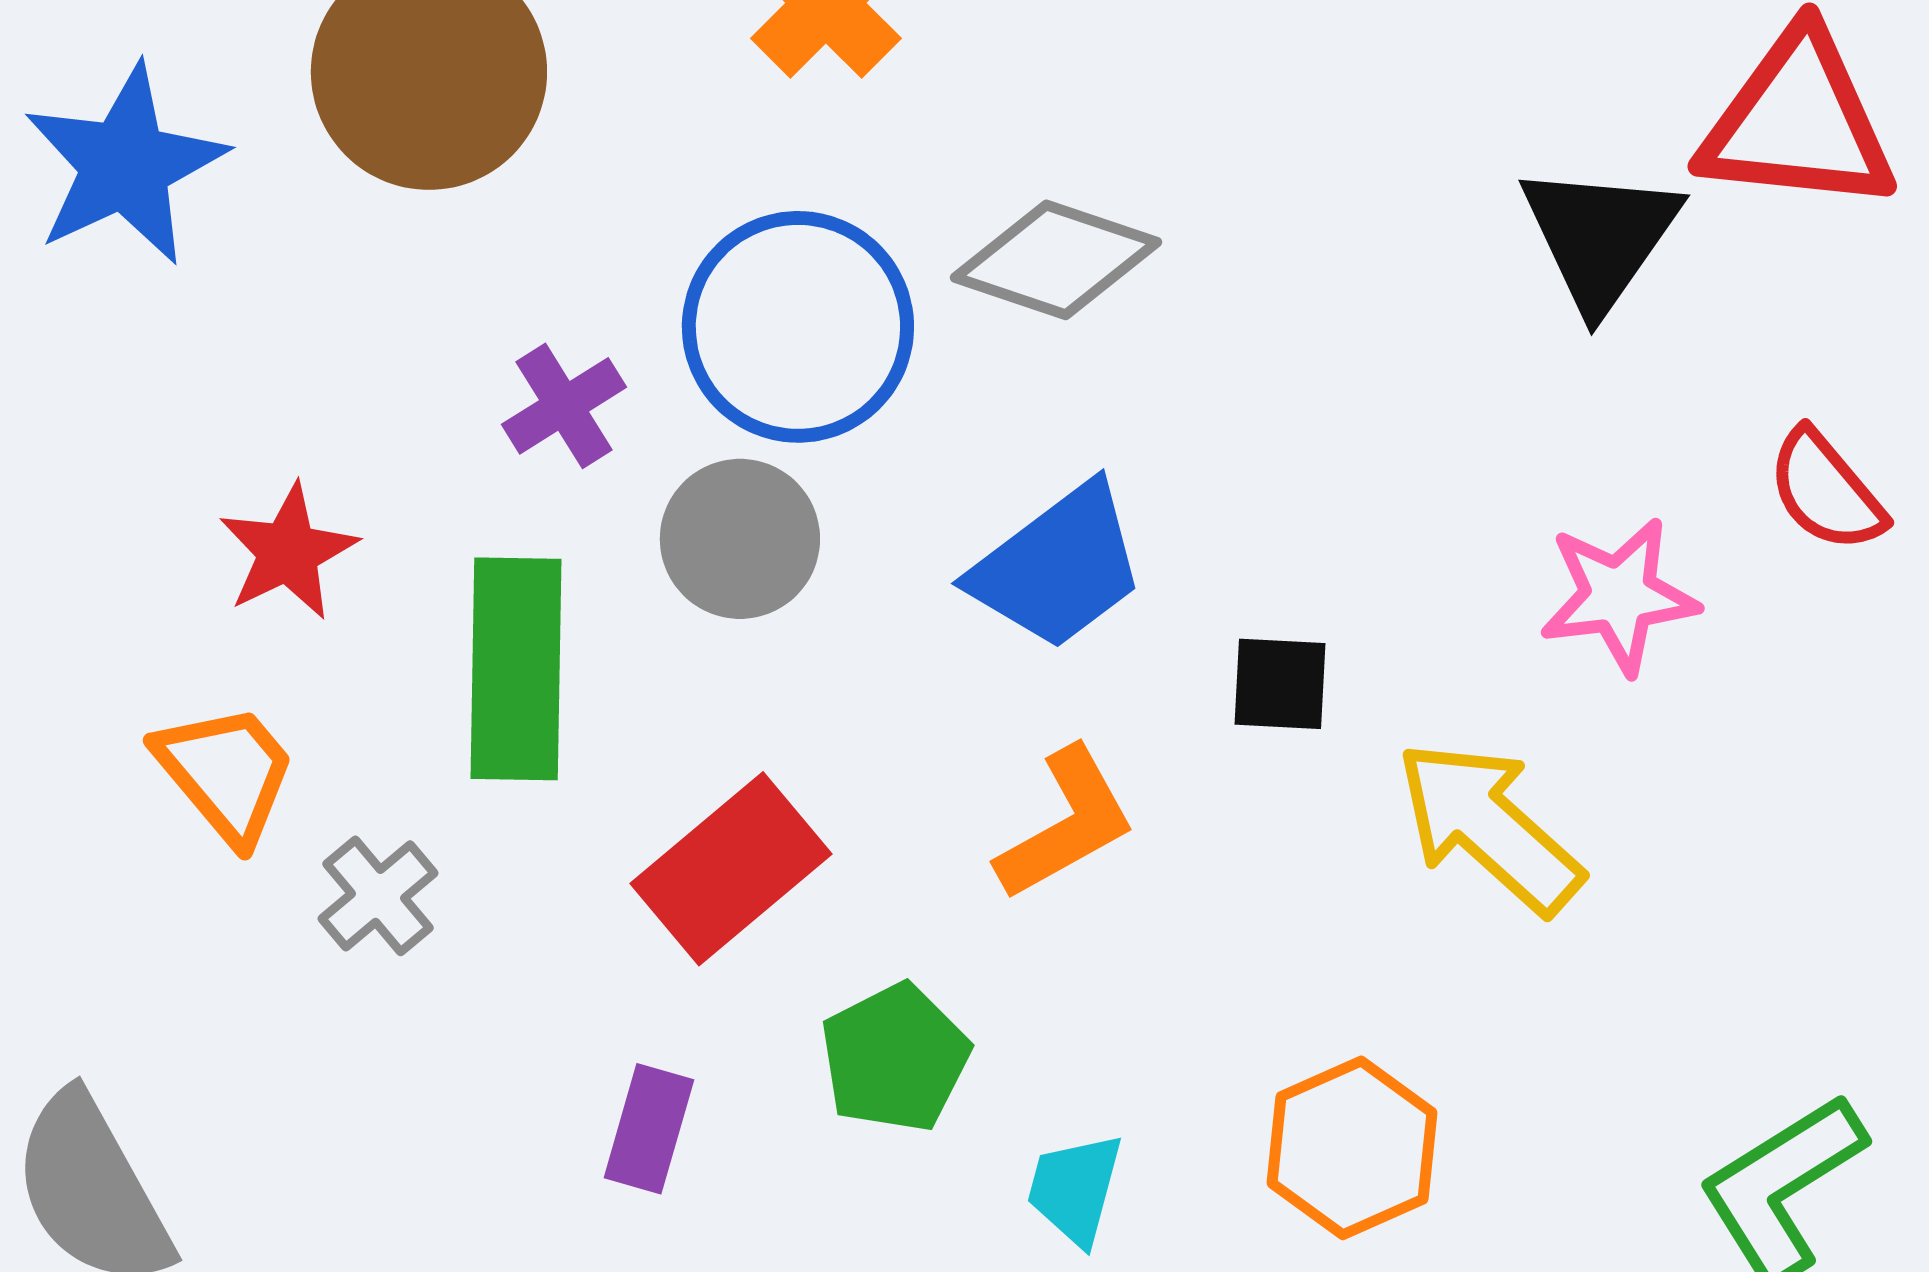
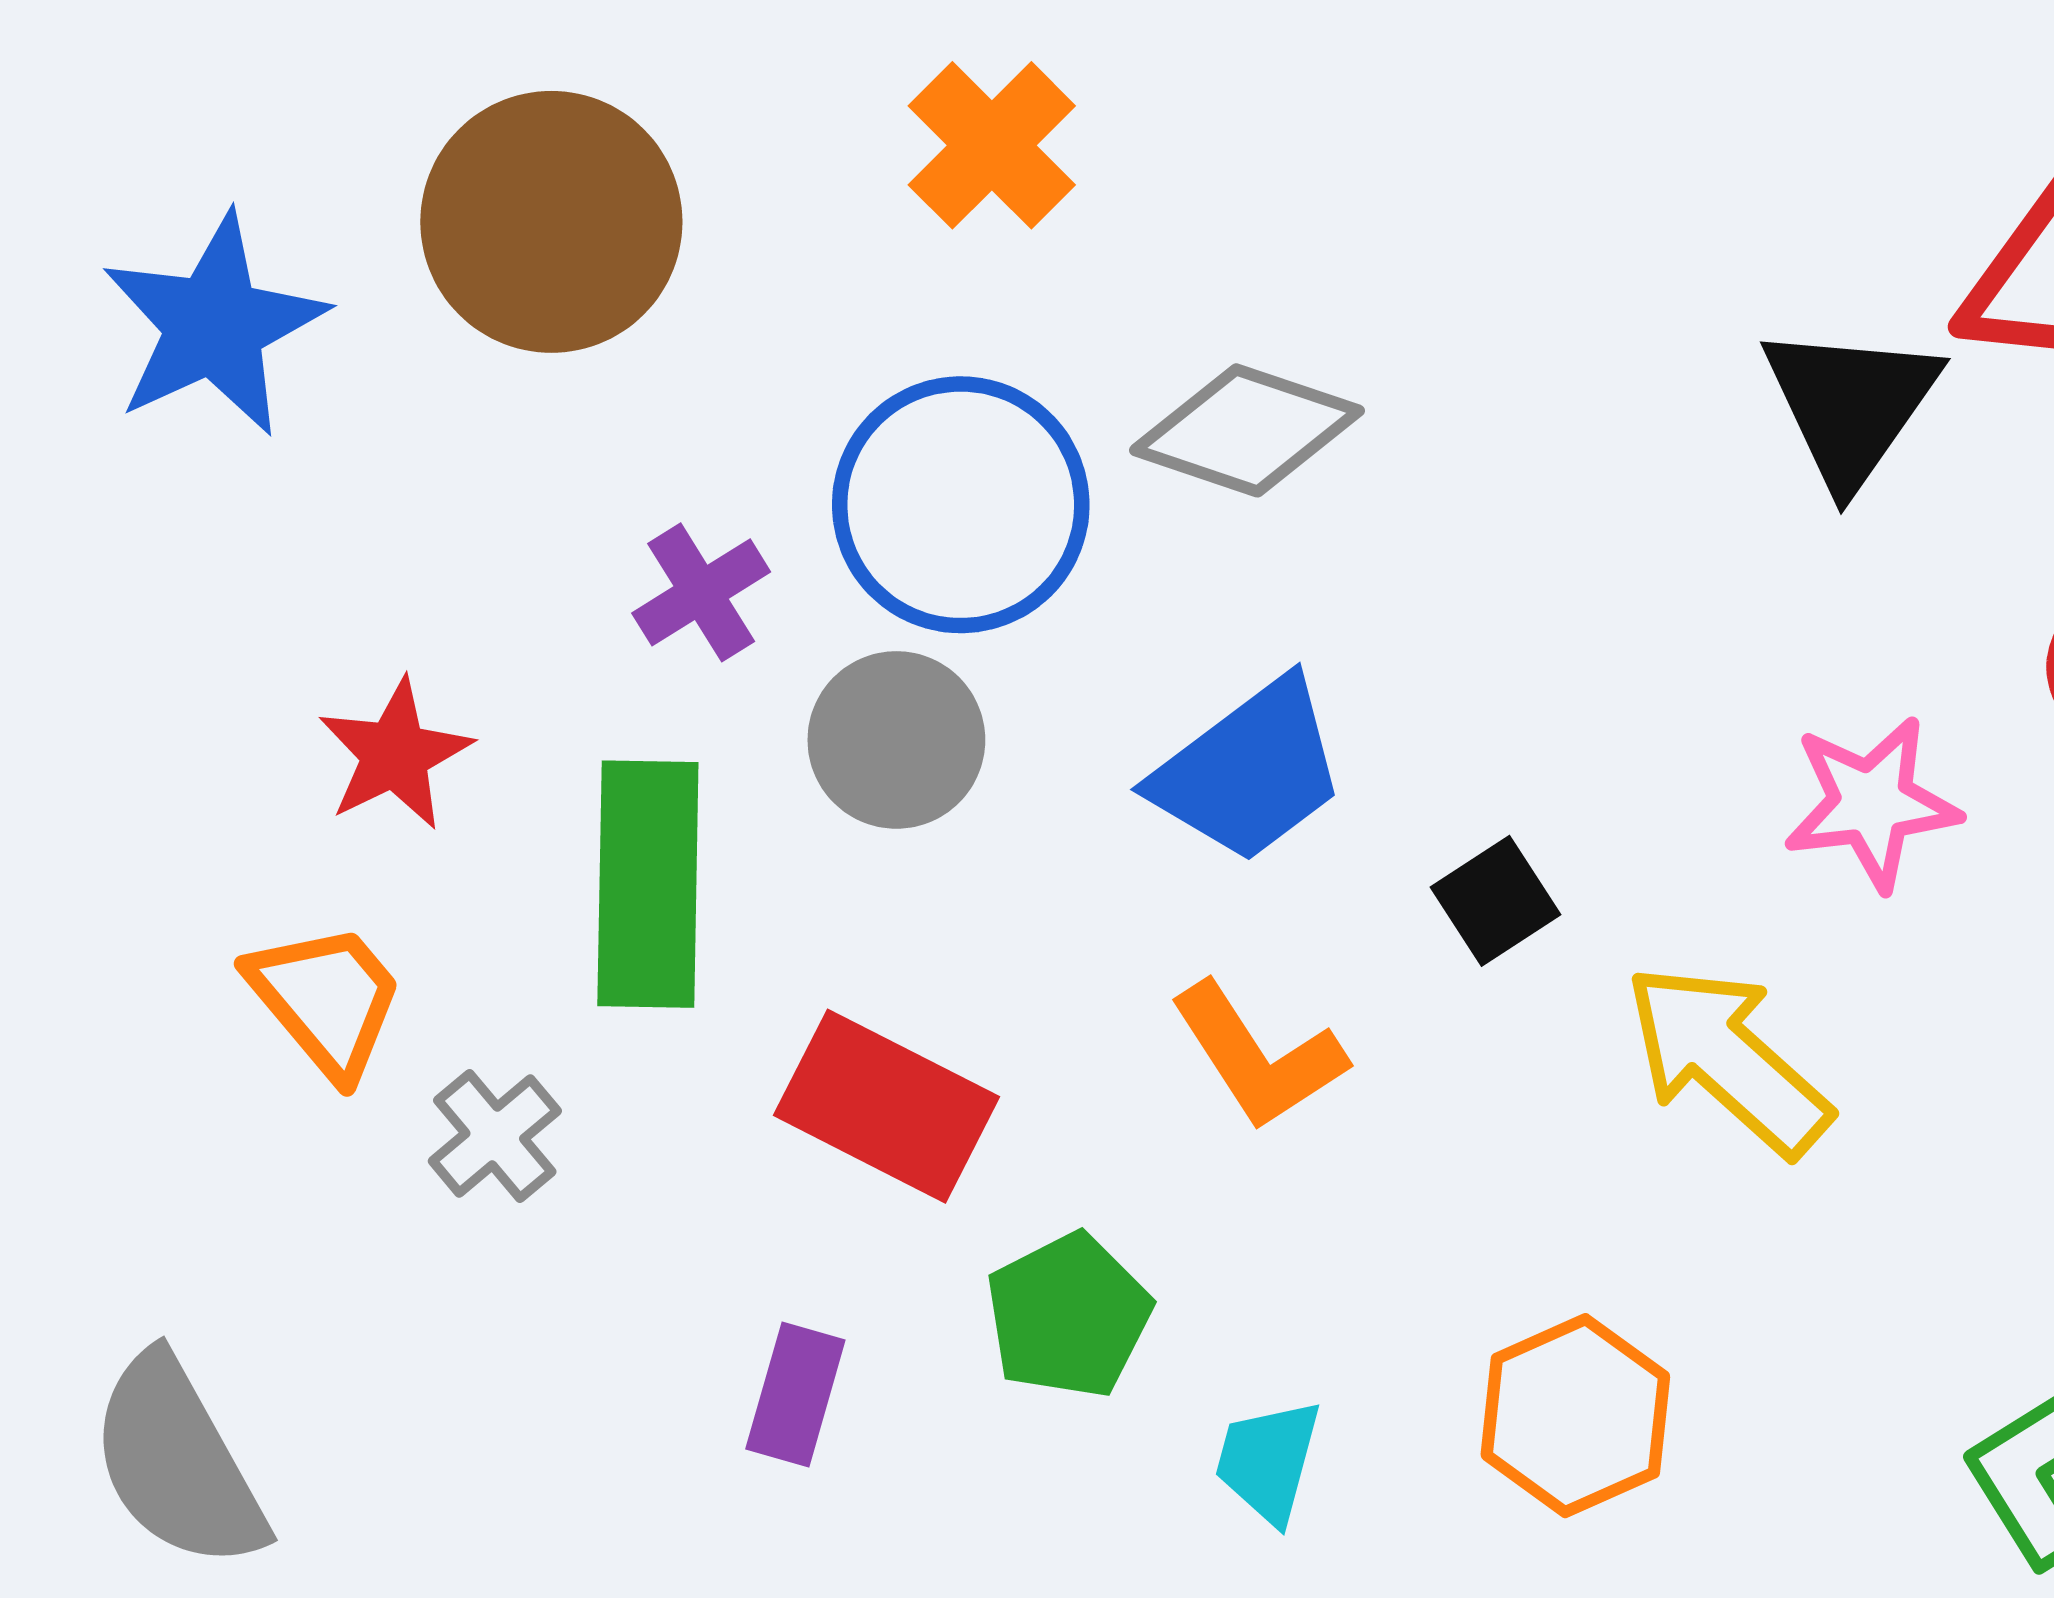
black square: (1280, 684) -> (1495, 901), turned -36
orange L-shape: (1066, 824) -> (1258, 1056), turned 86
red rectangle: (731, 869) -> (886, 1106), turned 67

